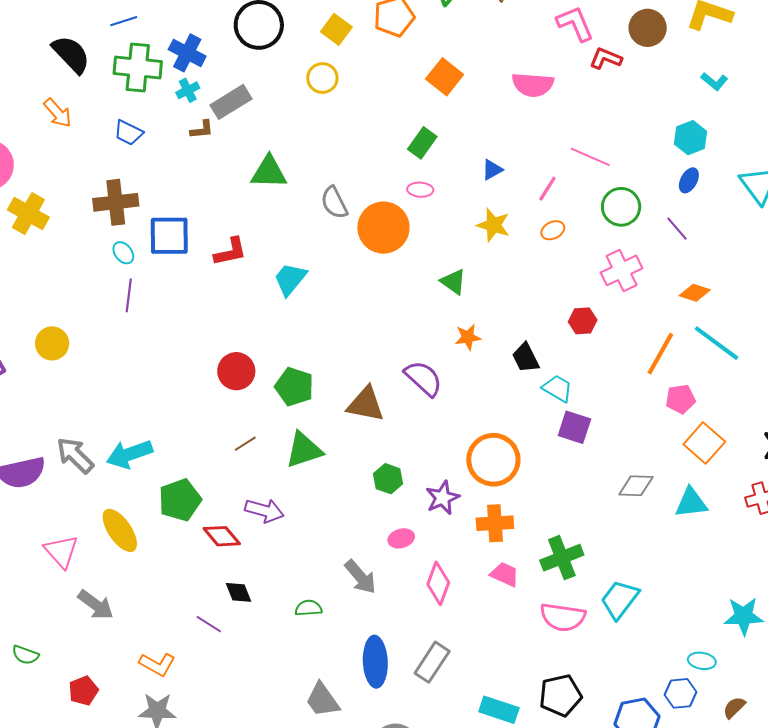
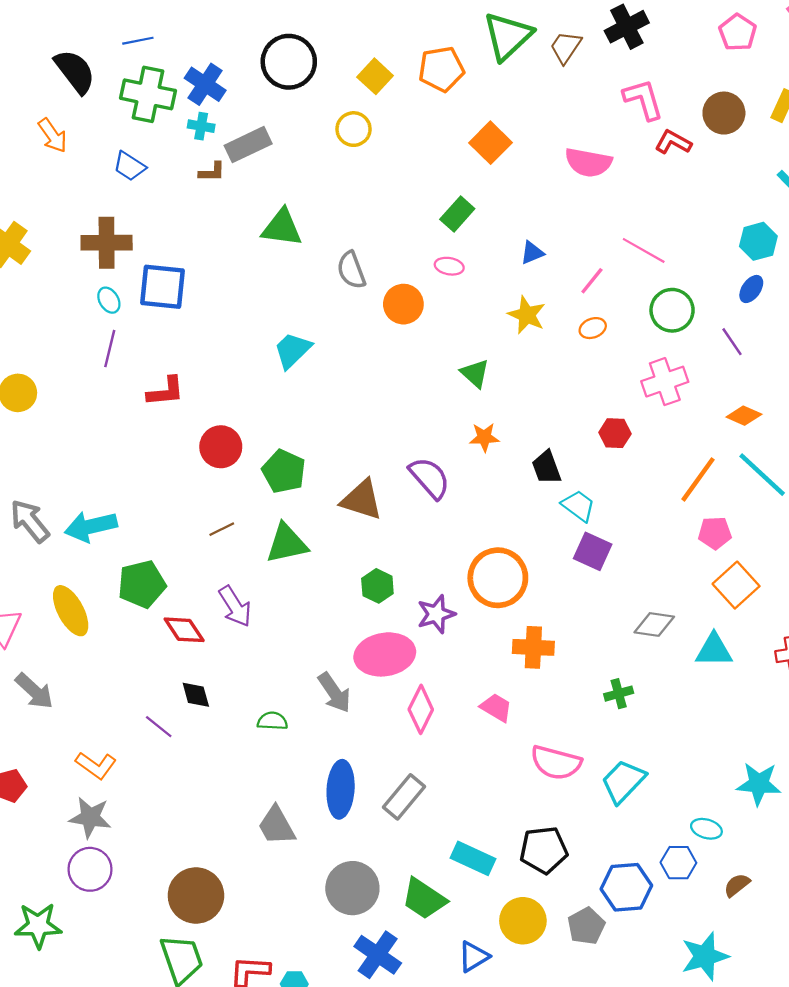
cyan cross: (188, 90) -> (201, 126), turned 30
orange circle: (383, 228) -> (403, 304), size x0.7
red L-shape: (230, 252) -> (166, 391), moved
purple arrow: (264, 511) -> (235, 606), turned 36
orange cross: (495, 523) -> (533, 647), moved
pink ellipse: (401, 538) -> (385, 654), size x2.0
green cross: (562, 558) -> (619, 694), moved, size x0.6
cyan trapezoid: (620, 599) -> (623, 781), moved

